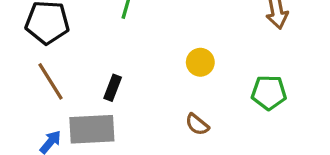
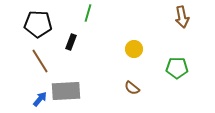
black rectangle: (113, 88) -> (71, 42), moved

